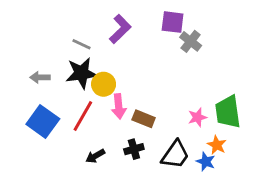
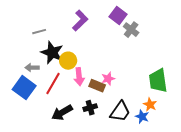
purple square: (173, 22) -> (118, 16), turned 30
gray line: (81, 44) -> (39, 32), moved, turned -40
black star: (81, 73) -> (52, 53), turned 30
gray arrow: (40, 77) -> (32, 68), moved
pink star: (197, 117) -> (108, 79), moved
black arrow: (95, 156) -> (62, 113), size x1.5

